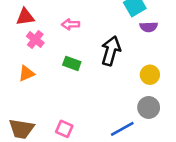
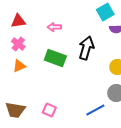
pink cross: (35, 39) -> (18, 44), moved
green rectangle: (72, 63) -> (55, 58), size x1.5

